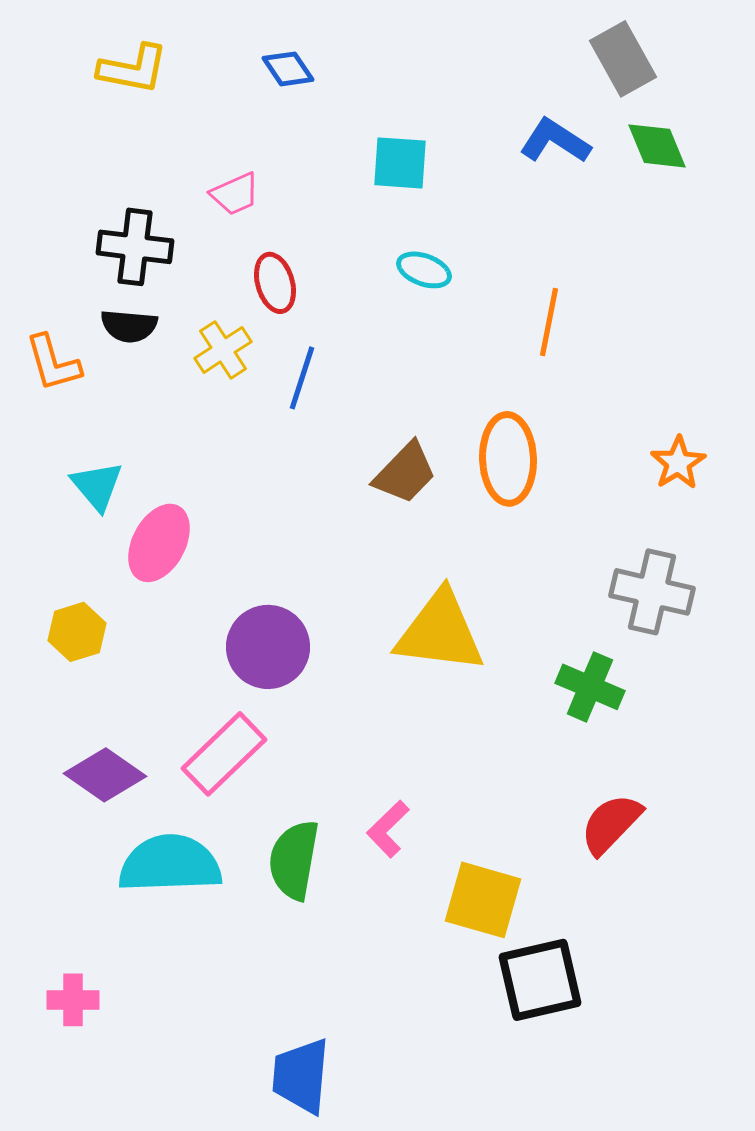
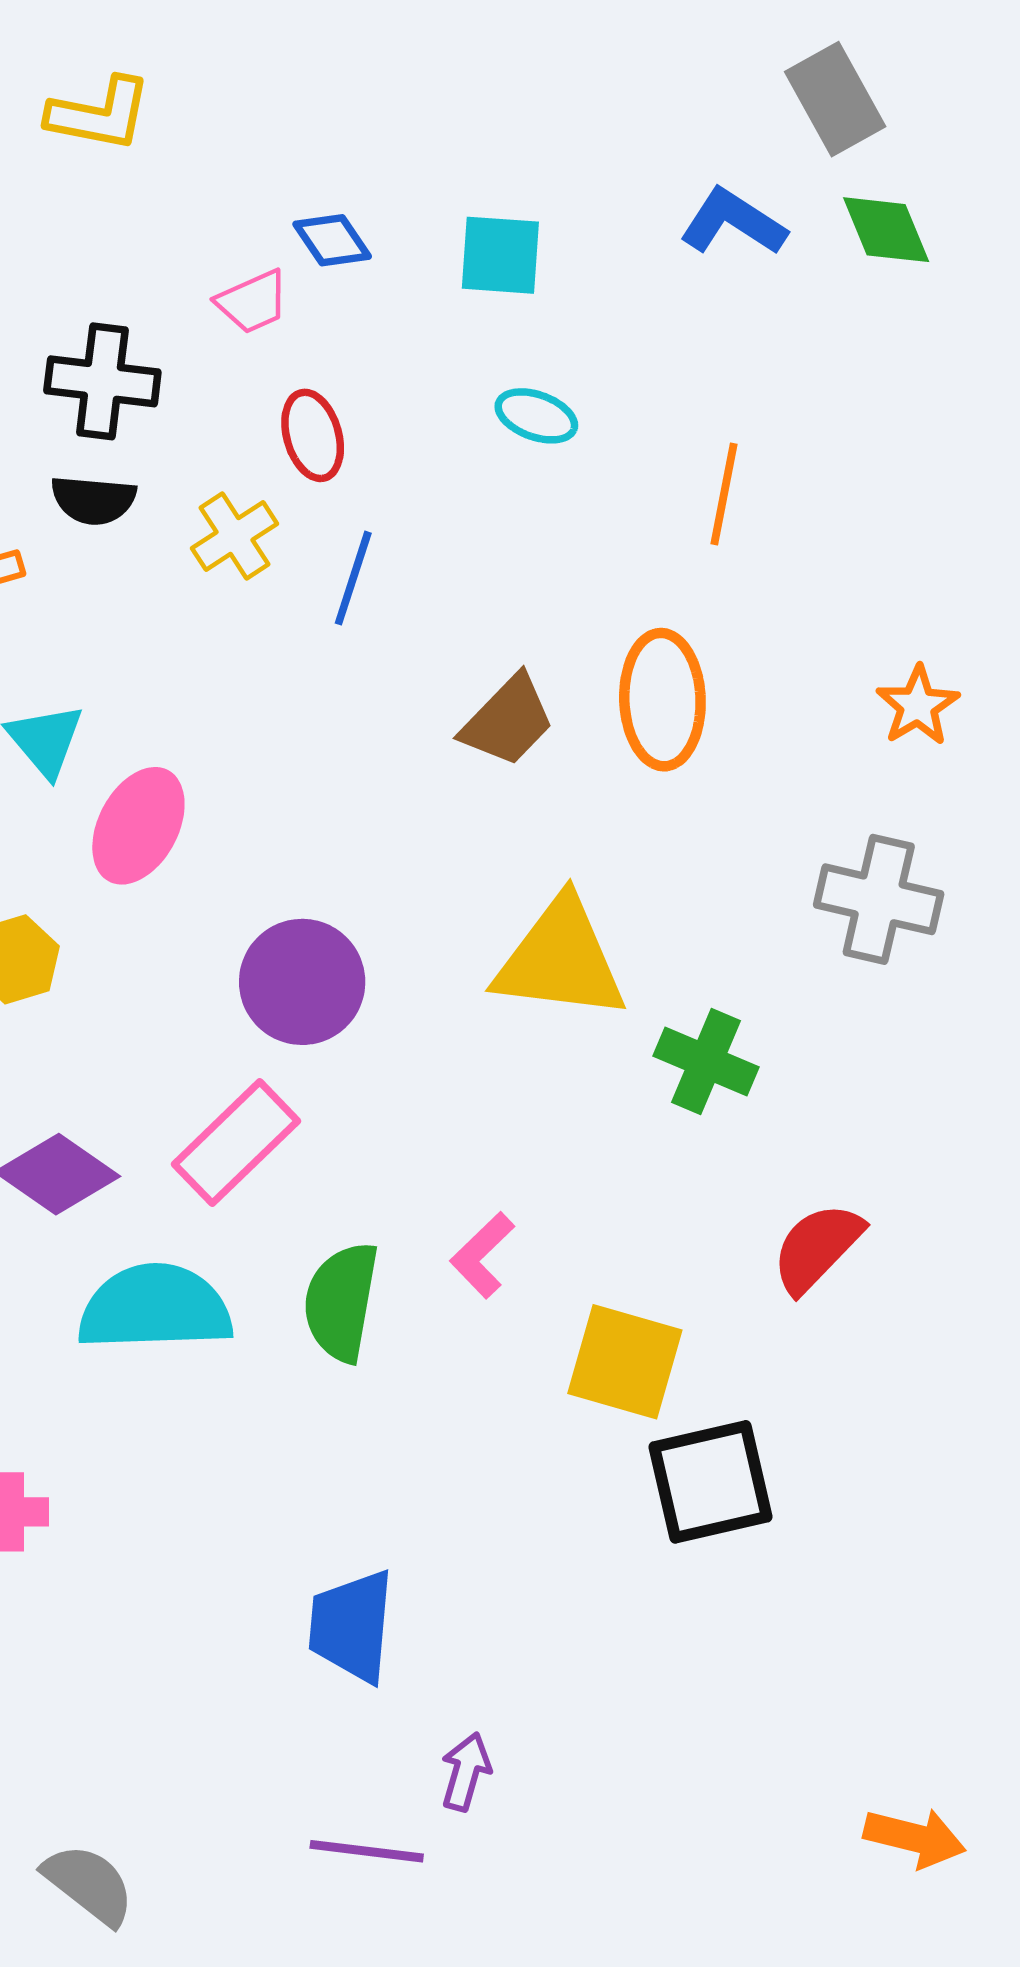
blue diamond: (288, 69) -> (332, 240), moved
green cross: (590, 687) -> (706, 1061), moved

